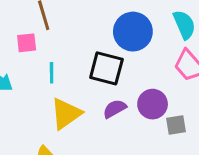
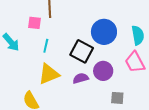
purple circle: (153, 104) -> (103, 71), moved

